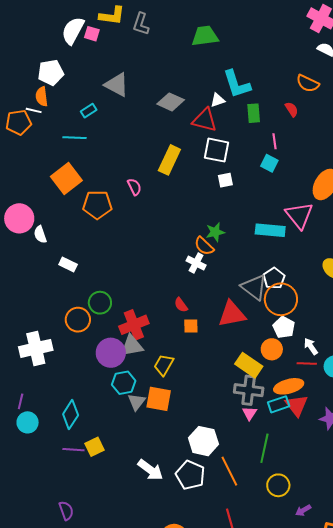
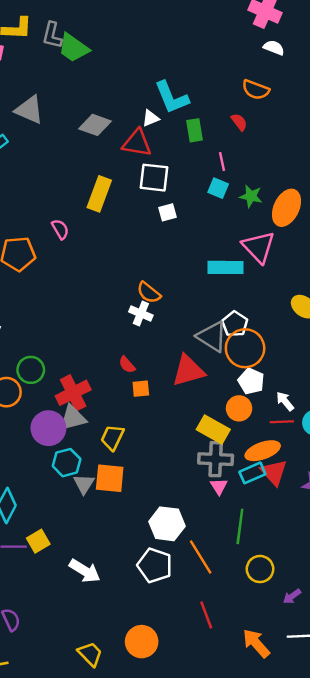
green trapezoid: (205, 36) -> (73, 48), moved, turned -132
green star: (215, 232) -> (251, 196), moved, turned 30
white arrow: (150, 470) -> (85, 571), moved

